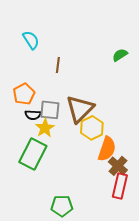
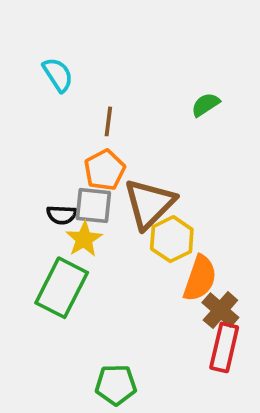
green semicircle: (120, 55) -> (205, 105), moved
orange pentagon: (24, 94) -> (105, 170), moved

